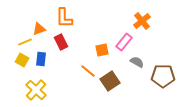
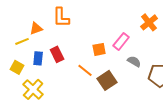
orange cross: (142, 21) -> (149, 22), moved
red rectangle: (61, 42) -> (57, 54), moved
yellow square: (22, 60) -> (17, 67), moved

